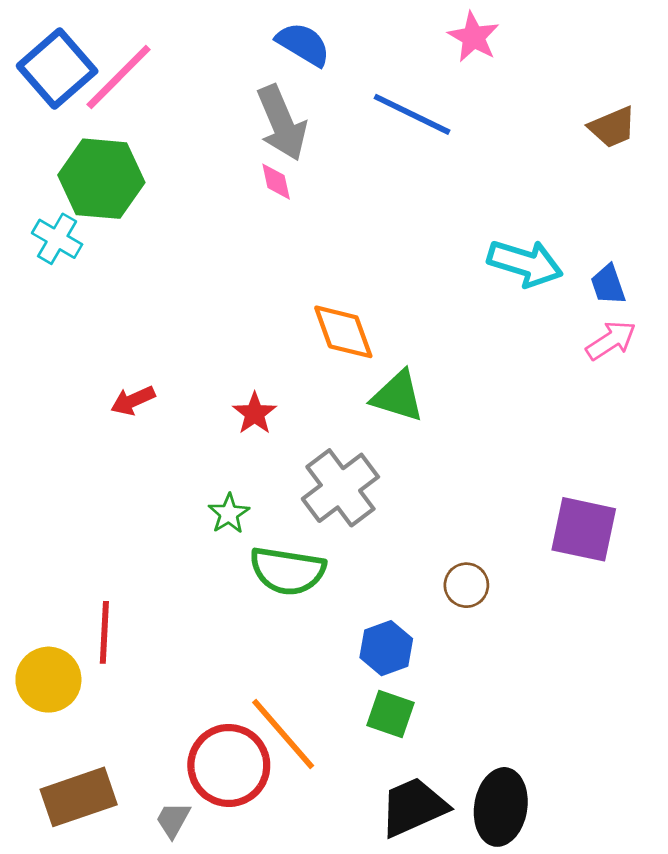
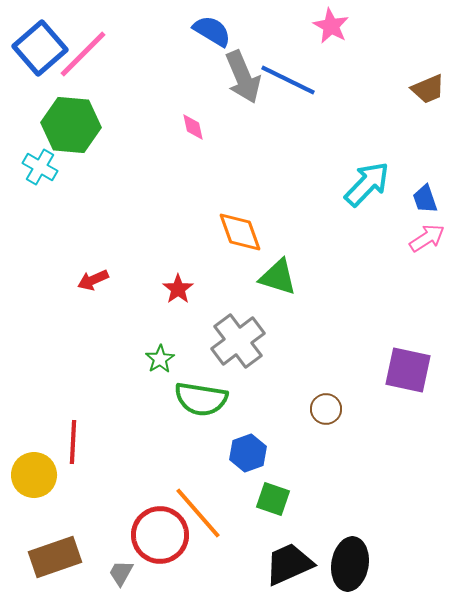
gray arrow: (282, 123) -> (243, 77), moved
cyan arrow: (525, 263) -> (367, 184), turned -63
blue hexagon: (386, 648) -> (248, 453), moved

